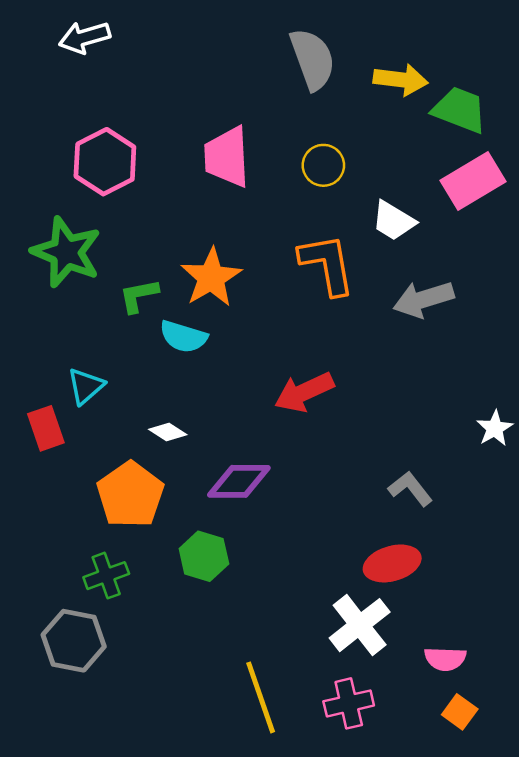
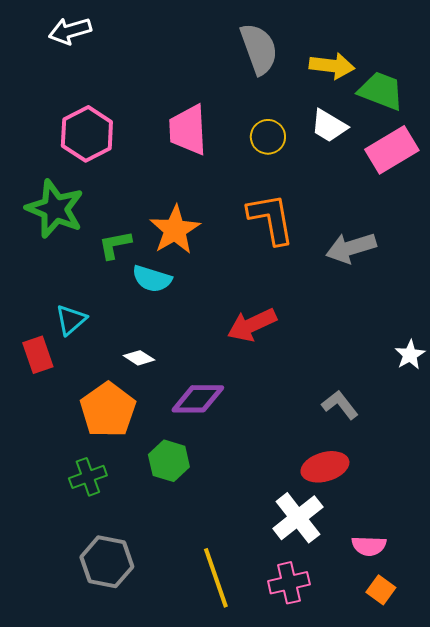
white trapezoid: (393, 221) -> (329, 126), moved
gray hexagon: (74, 641) -> (107, 562), moved

